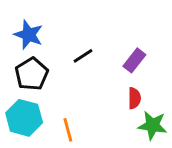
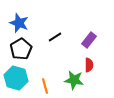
green star: (152, 125) -> (74, 80), moved

